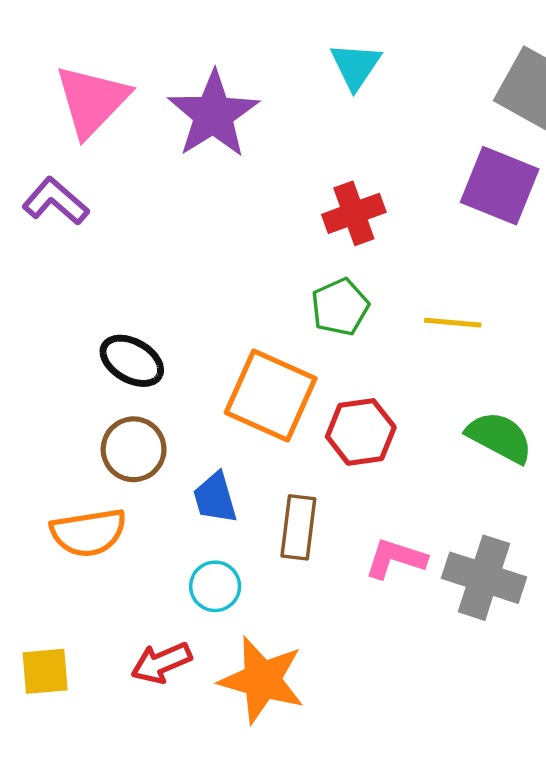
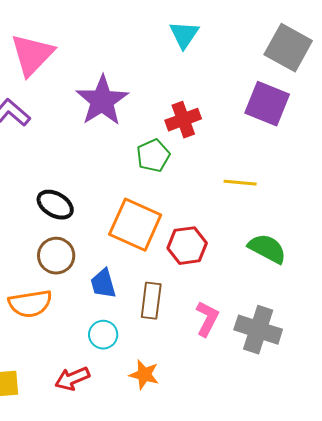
purple star: (213, 114) -> (102, 101), moved
green pentagon: (340, 307) -> (153, 156), moved
pink L-shape: (396, 559) -> (207, 319), turned 99
orange star: (262, 680) -> (144, 375), moved, size x0.6

